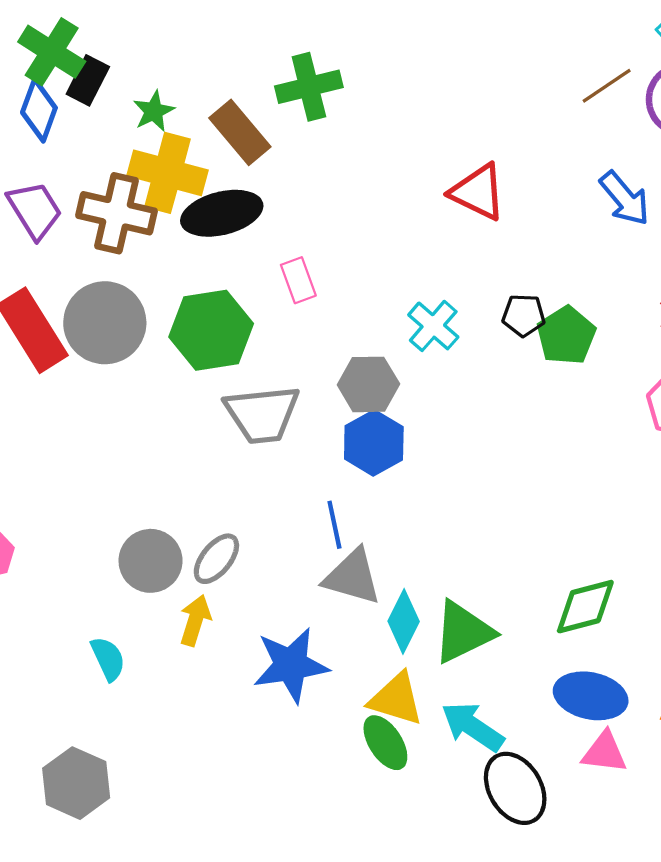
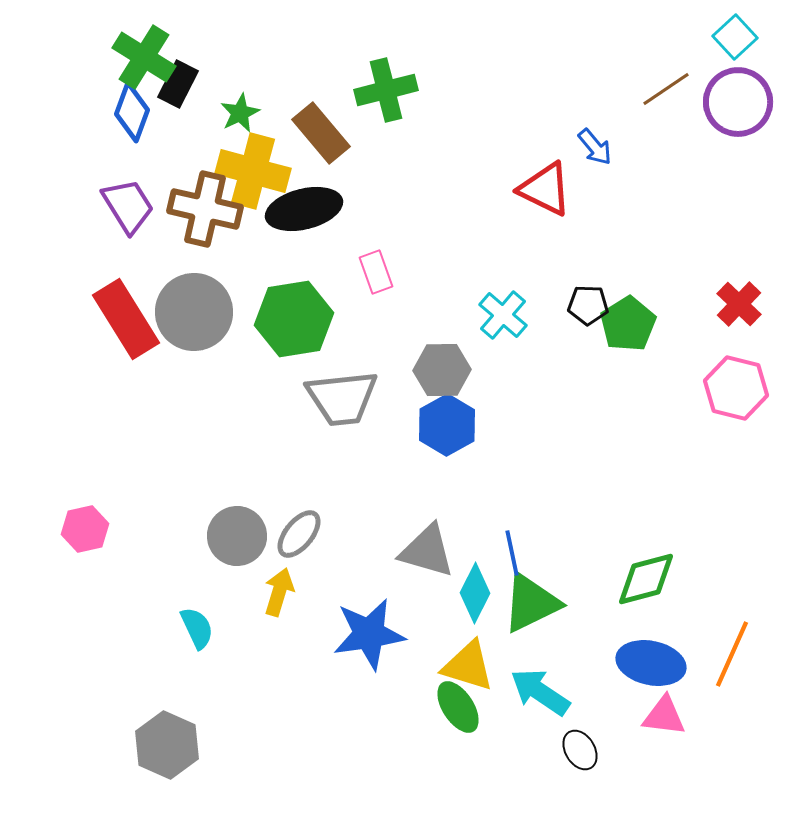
blue arrow: (625, 198) -> (595, 147), moved, size x0.7
blue line: (334, 525) -> (512, 553), moved
black ellipse: (515, 788) -> (580, 750), size x0.6

